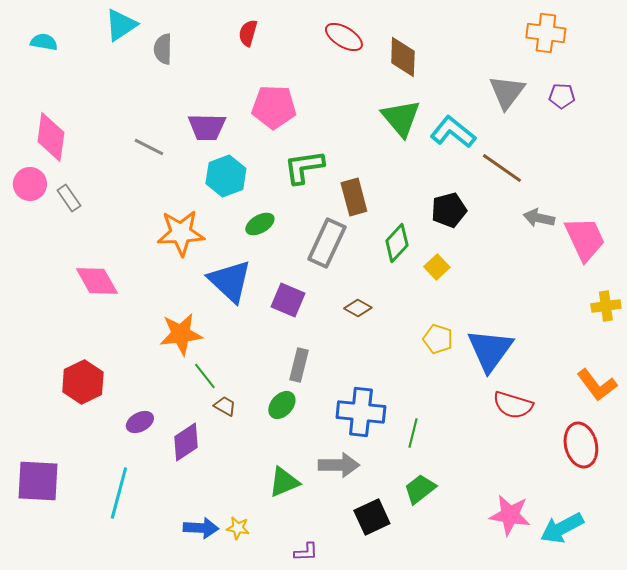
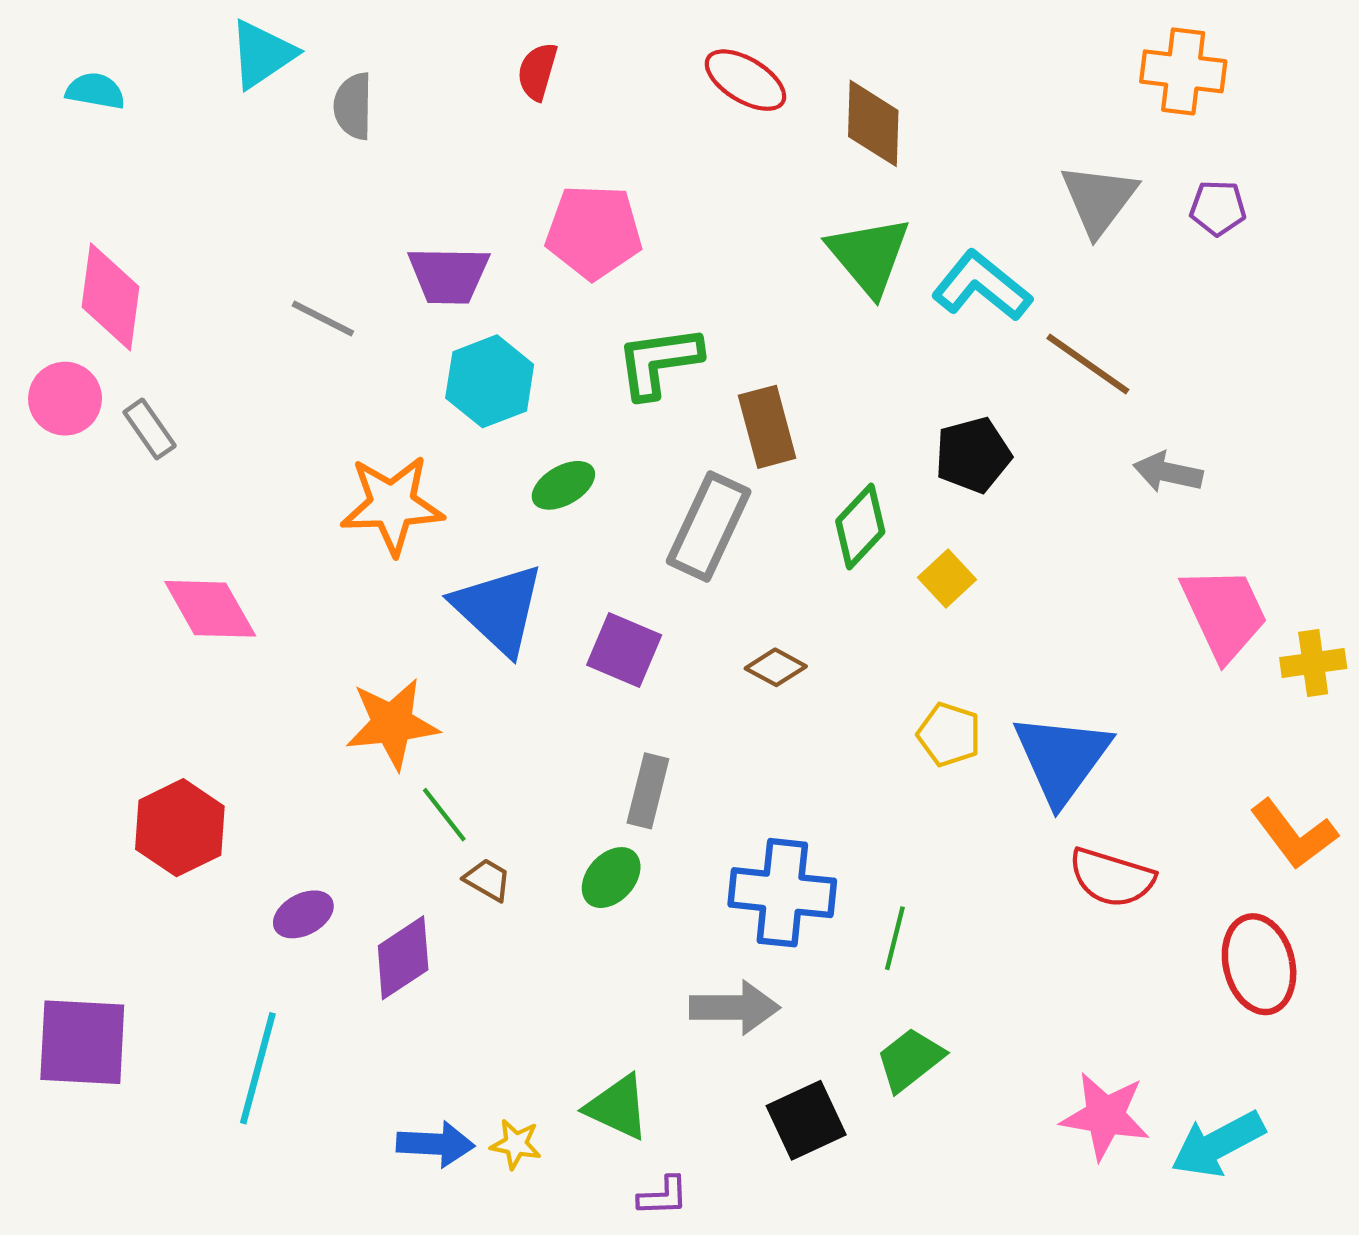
pink trapezoid: (585, 239) -> (1224, 613), moved
green triangle: (284, 482) -> (618, 1107), moved, turned 48

